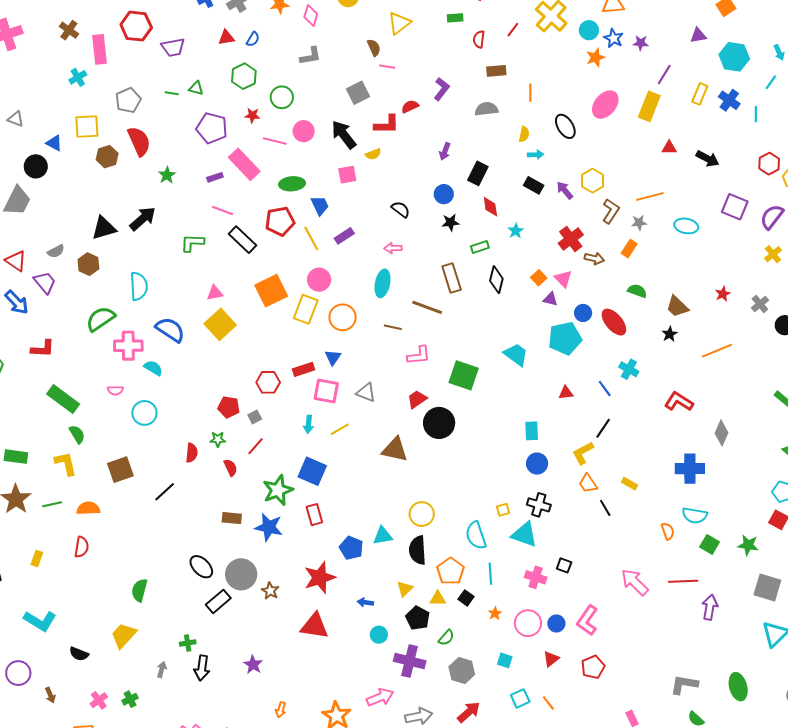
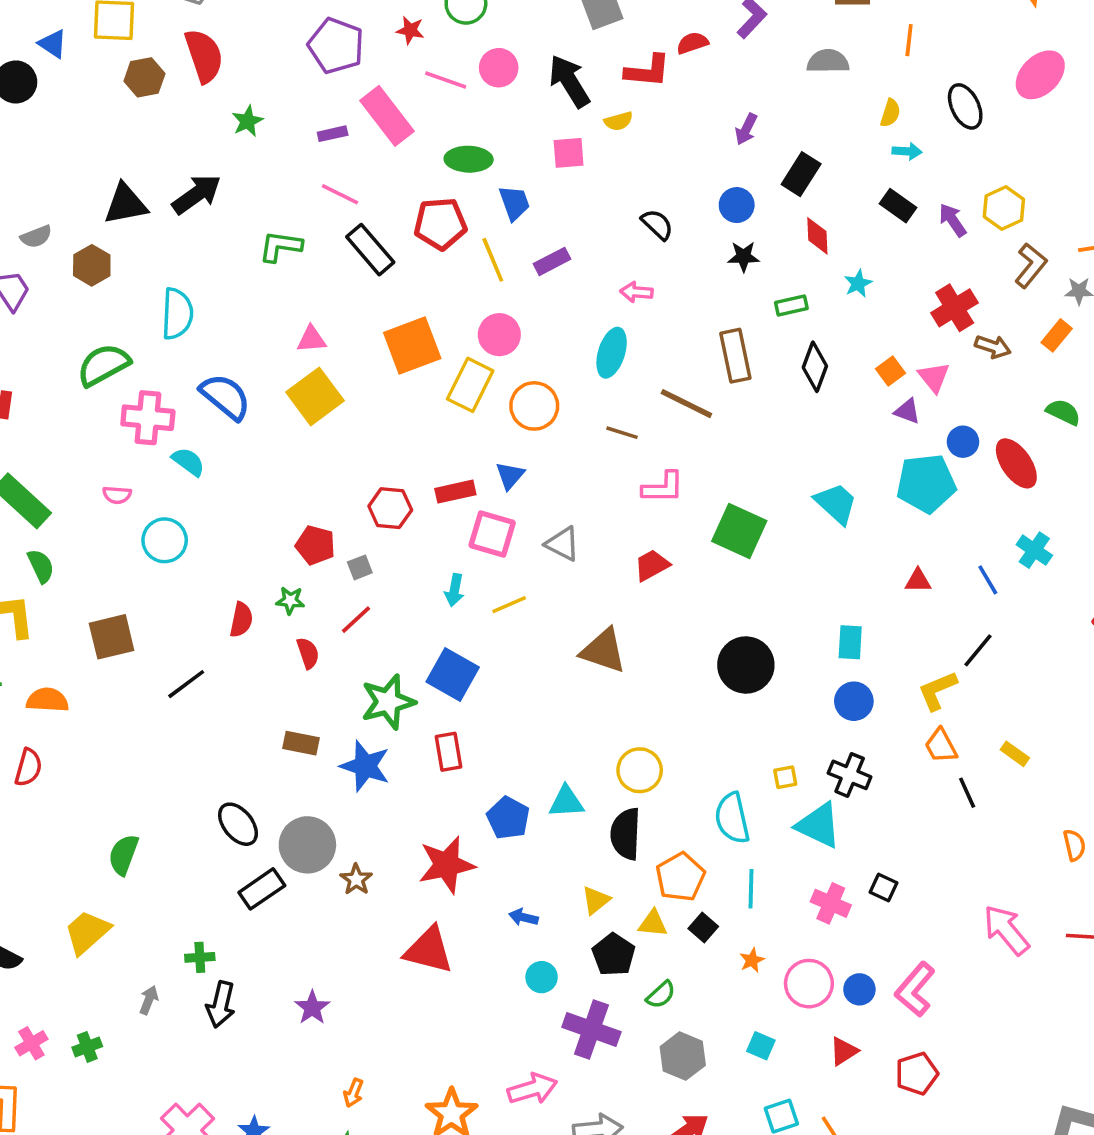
black circle: (439, 423) -> (746, 665), moved

